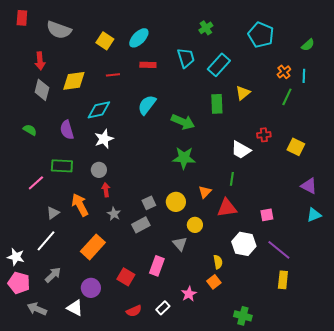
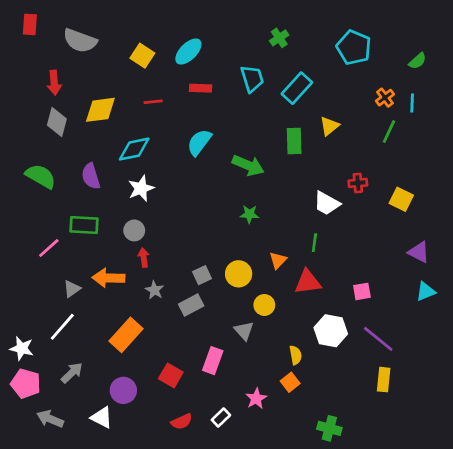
green semicircle: (30, 130) -> (41, 176), size x1.6
green star: (184, 158) -> (249, 214), size x0.6
orange arrow: (80, 205) -> (108, 278), turned -60

